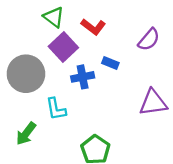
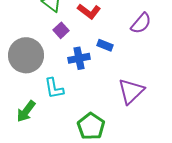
purple square: (63, 47) -> (61, 30), size x0.6
purple triangle: (153, 103) -> (131, 91), moved, turned -36

